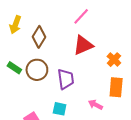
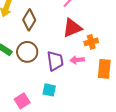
orange cross: (114, 60) -> (91, 42), moved, turned 32
pink arrow: (95, 105) -> (77, 60), moved, turned -32

